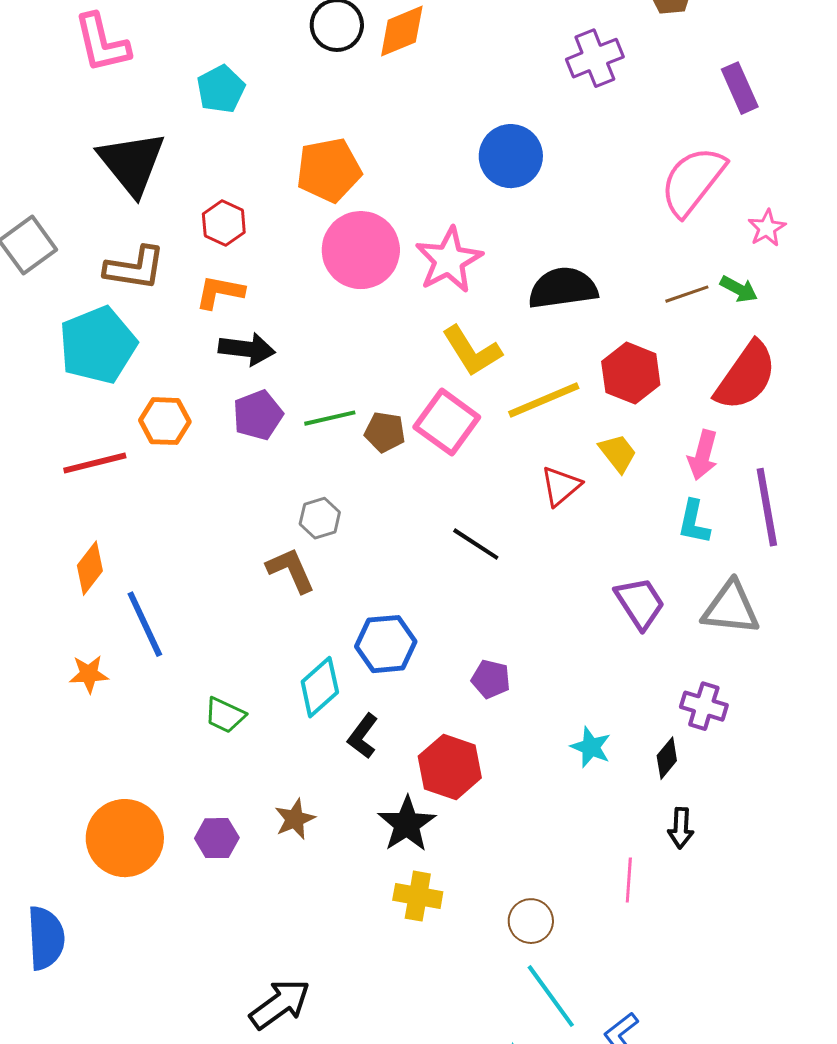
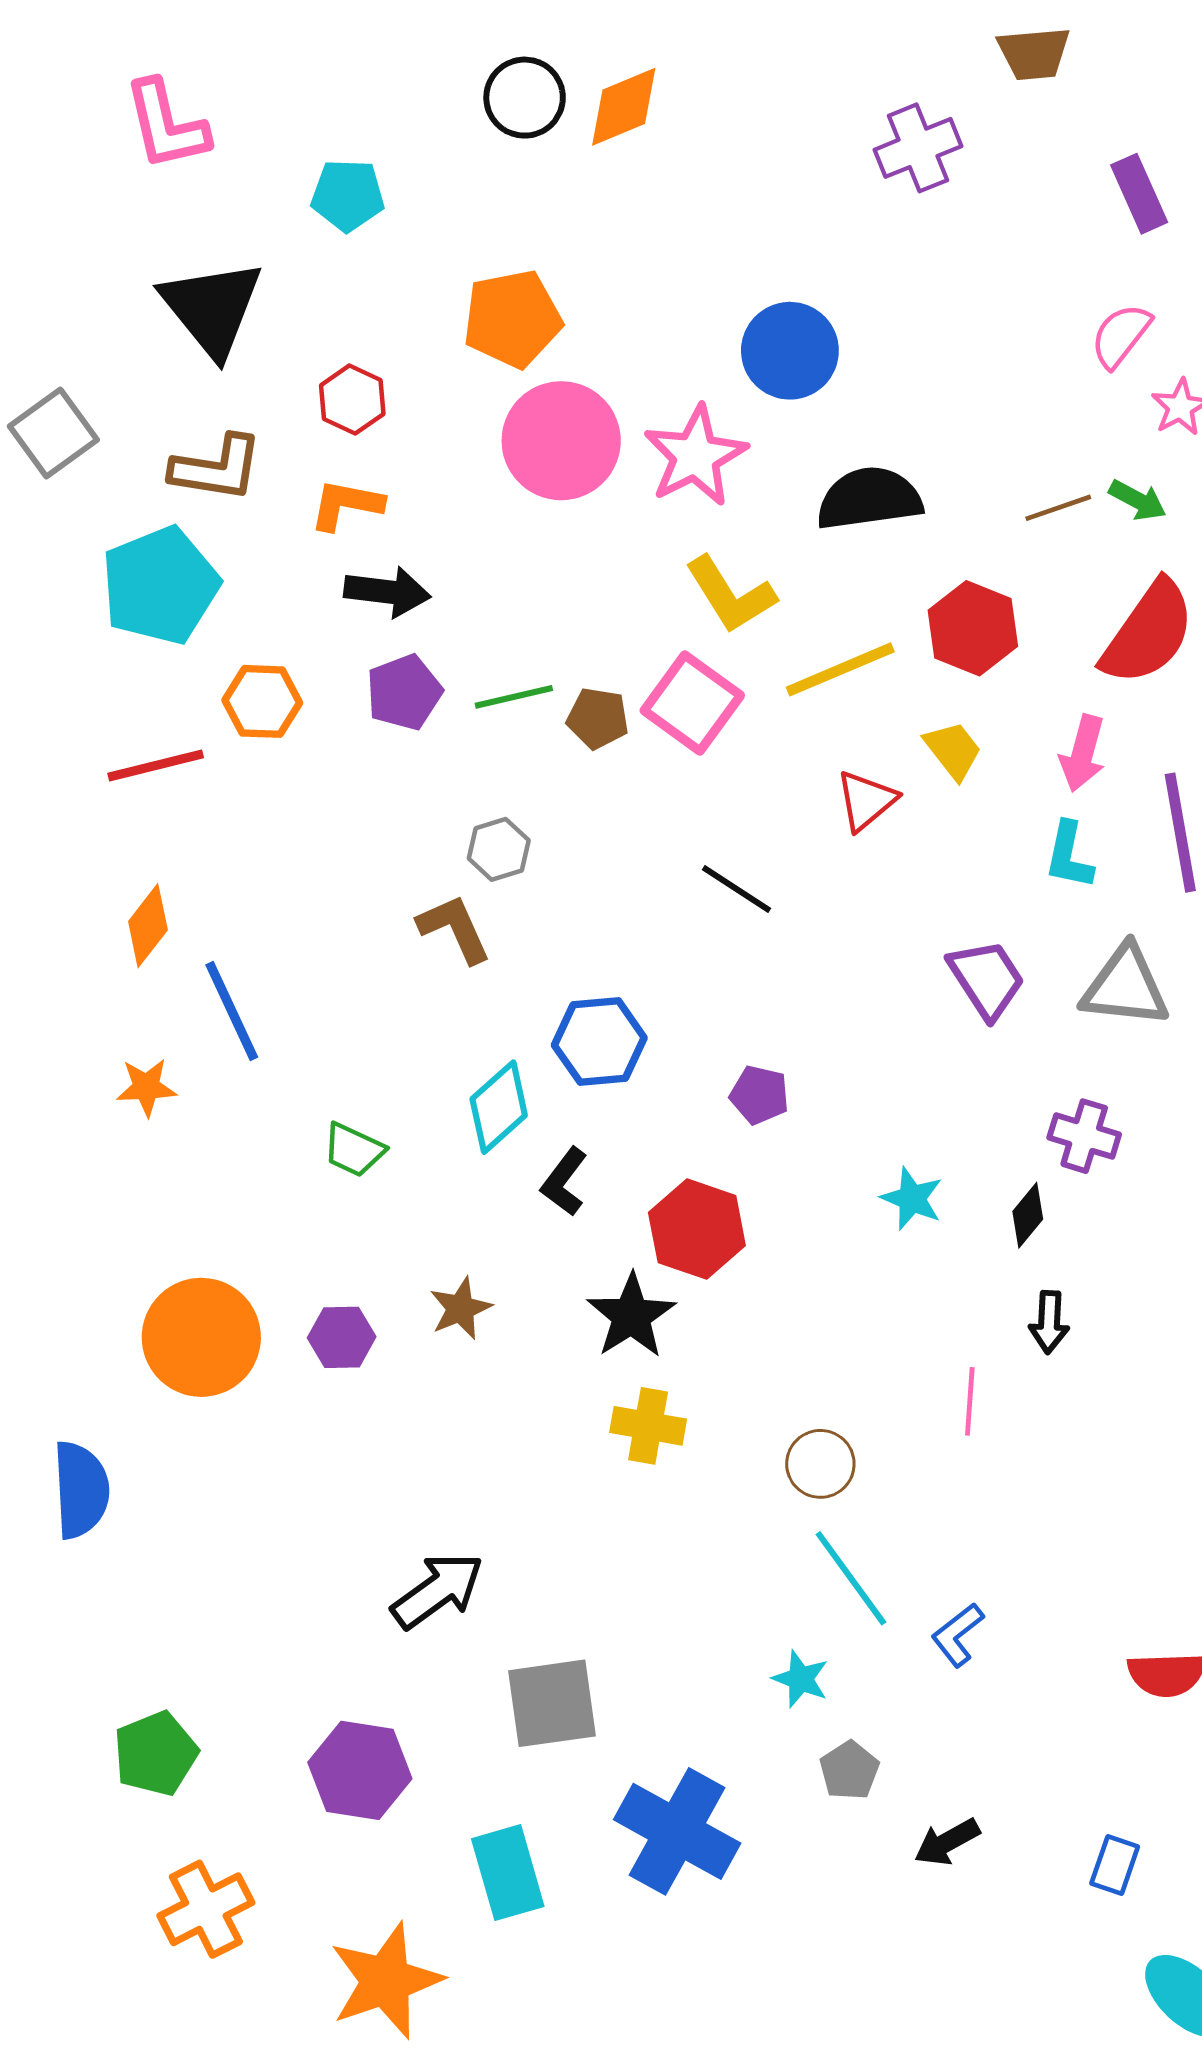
cyan pentagon: (221, 89) -> (348, 195), turned 30
blue circle: (511, 156) -> (790, 351), moved
pink semicircle: (693, 181) -> (1121, 335), moved, size x0.6

